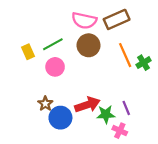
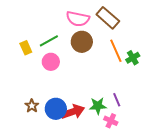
brown rectangle: (117, 19) -> (108, 18), turned 65
brown star: (45, 104) -> (32, 106), moved
red arrow: (87, 105) -> (73, 112), moved

